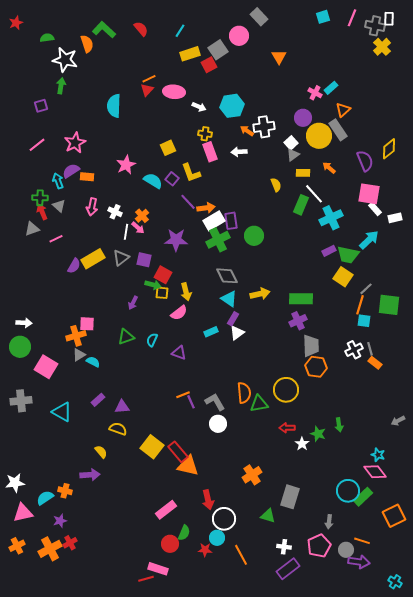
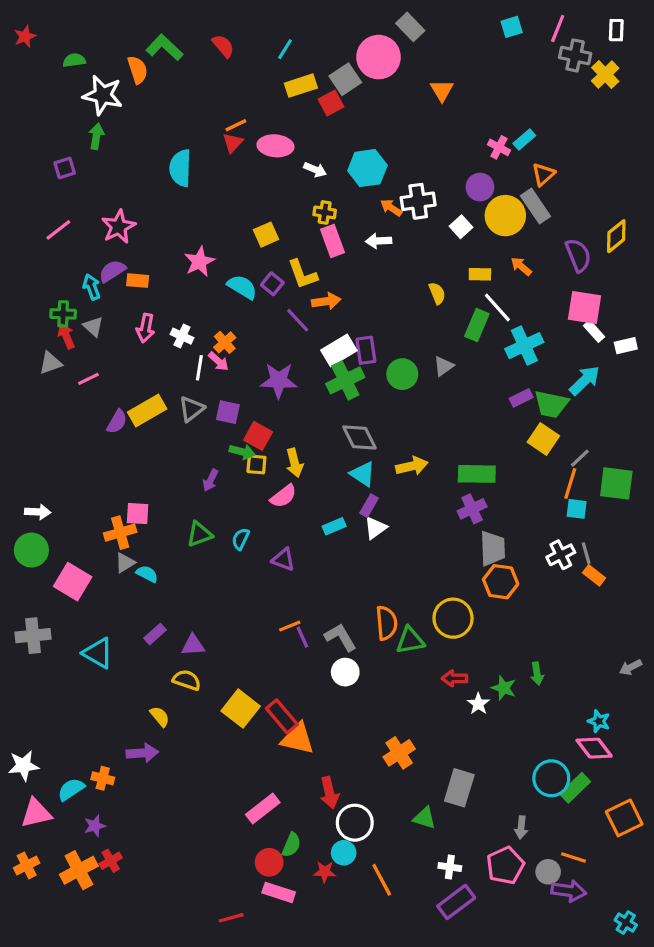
gray cross: (375, 26) -> (575, 55), moved
pink circle: (239, 36) -> (379, 57), size x1.4
gray triangle: (293, 155) -> (444, 366), moved
orange arrow: (206, 208) -> (326, 301), moved
pink rectangle: (158, 569) -> (279, 892), moved

